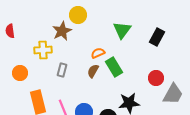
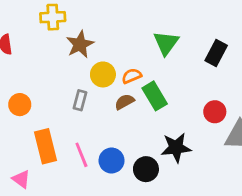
yellow circle: (78, 15) -> (103, 74), moved
yellow cross: (43, 50) -> (53, 17), moved
brown semicircle: (93, 71) -> (124, 102), turned 32

